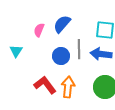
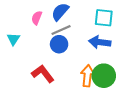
gray line: (79, 49) -> (61, 30), moved, turned 66
orange arrow: (68, 87) -> (88, 76), moved

